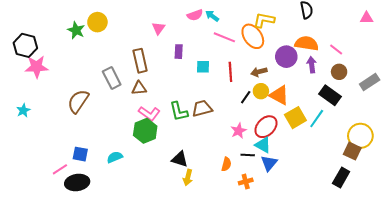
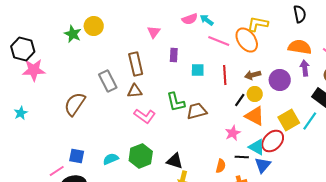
purple circle: (286, 57) -> (280, 80), moved
orange triangle: (279, 95) -> (255, 116), moved
green L-shape: (179, 111) -> (176, 102), moved
red ellipse: (266, 127) -> (273, 141), moved
green hexagon: (145, 131) -> (141, 156), moved

